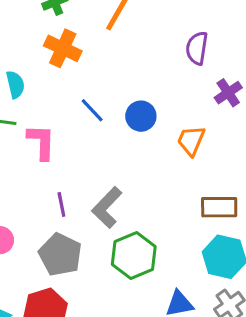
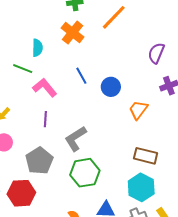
pink L-shape: (41, 142) -> (45, 88), turned -55
purple line: (61, 205) -> (45, 119), moved

